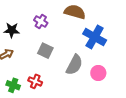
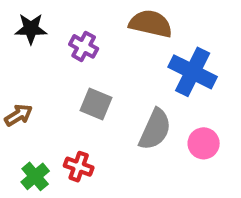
black star: (12, 30) -> (31, 29), moved
green cross: (13, 85) -> (35, 176), turned 32

